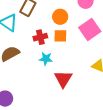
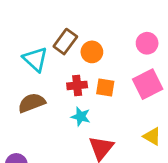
orange circle: (60, 17) -> (92, 52), moved

